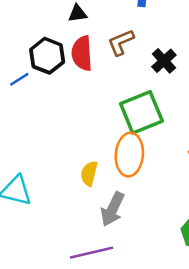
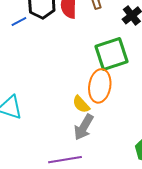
yellow semicircle: (89, 173) -> (81, 104), moved, turned -60

